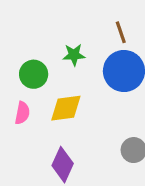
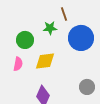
brown line: (121, 32) -> (64, 14), moved

